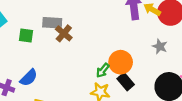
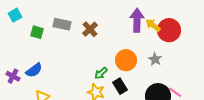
brown cross: (64, 33) -> (90, 29), moved
orange circle: (121, 62) -> (126, 60), moved

